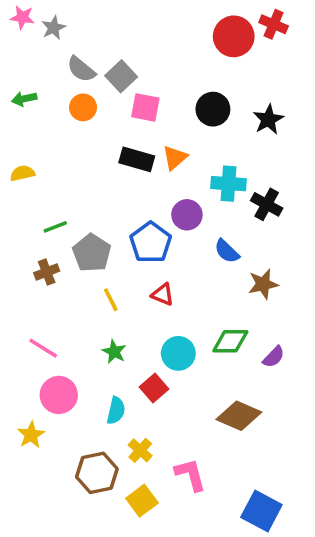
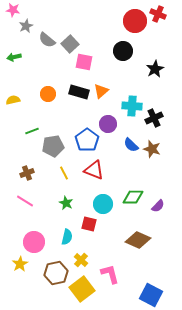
gray star: (54, 28) -> (26, 26), moved
orange circle: (83, 107) -> (48, 94), moved
black circle: (213, 109) -> (123, 51), moved
black cross: (267, 204) -> (154, 118), turned 36
gray pentagon: (92, 253) -> (53, 146), turned 30
brown cross: (47, 272) -> (27, 173), moved
brown star: (263, 284) -> (152, 149), moved, turned 30
red triangle: (163, 294) -> (94, 170), size x1.5
red square: (154, 388) -> (89, 224), turned -35
pink circle: (59, 395) -> (34, 242), moved
yellow star: (31, 435) -> (20, 264), moved
yellow square: (142, 501) -> (82, 289), size x1.4

